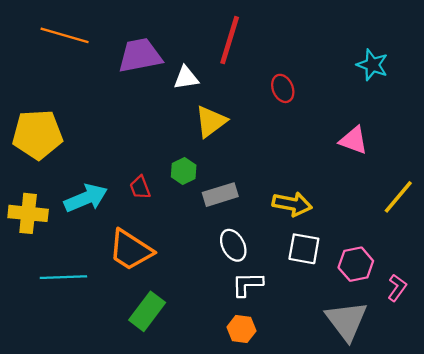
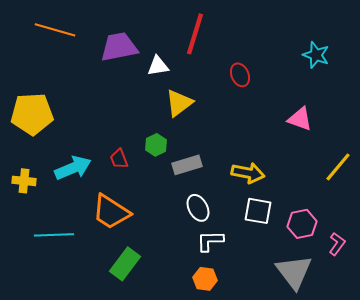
yellow cross: (28, 213) -> (24, 181), size x0.7

